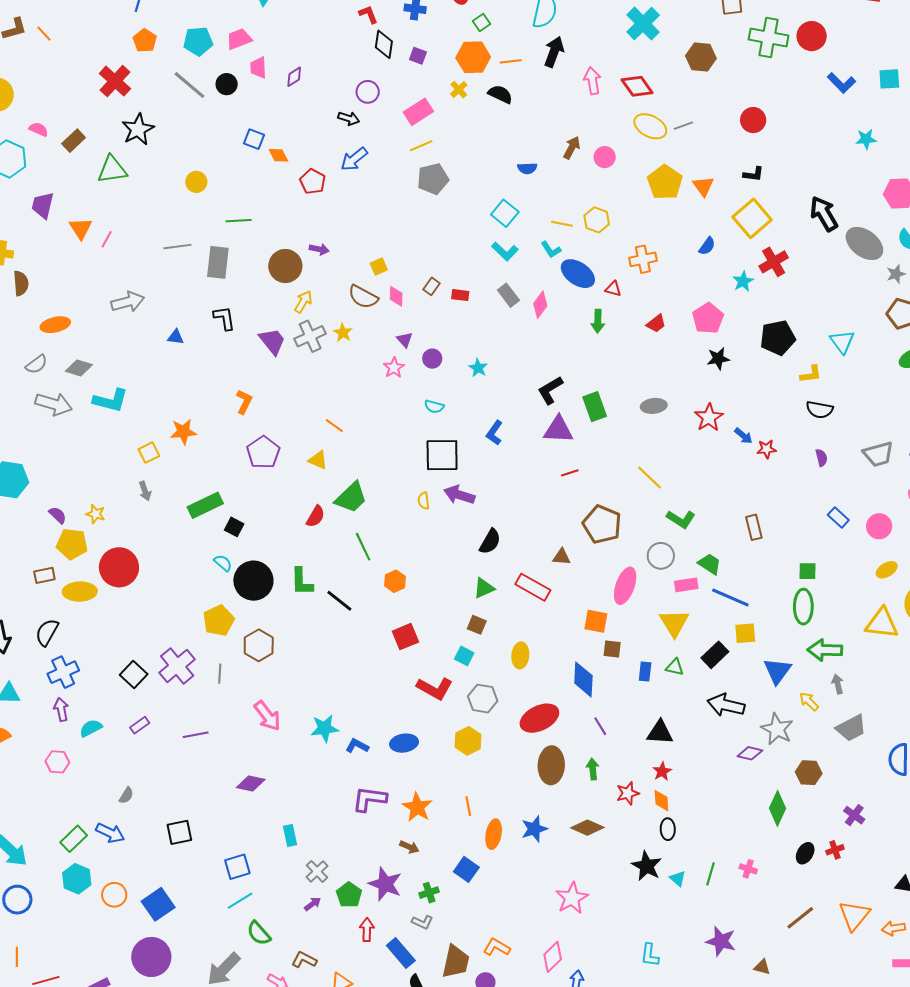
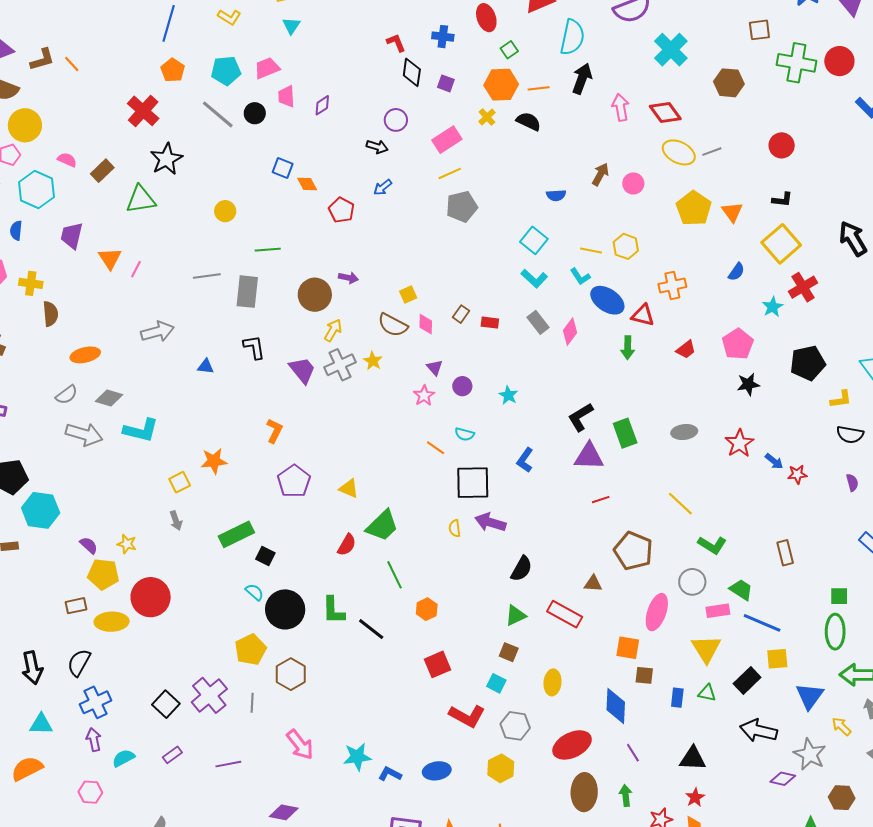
blue arrow: (354, 159) -> (383, 187), size x0.7
red triangle: (613, 289) -> (643, 315), size x1.4
orange line: (334, 426) -> (436, 448), moved

